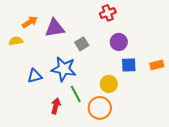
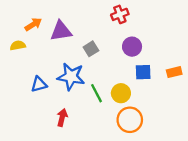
green line: (76, 94) -> (97, 93), moved
orange circle: (100, 108) -> (130, 120), moved

